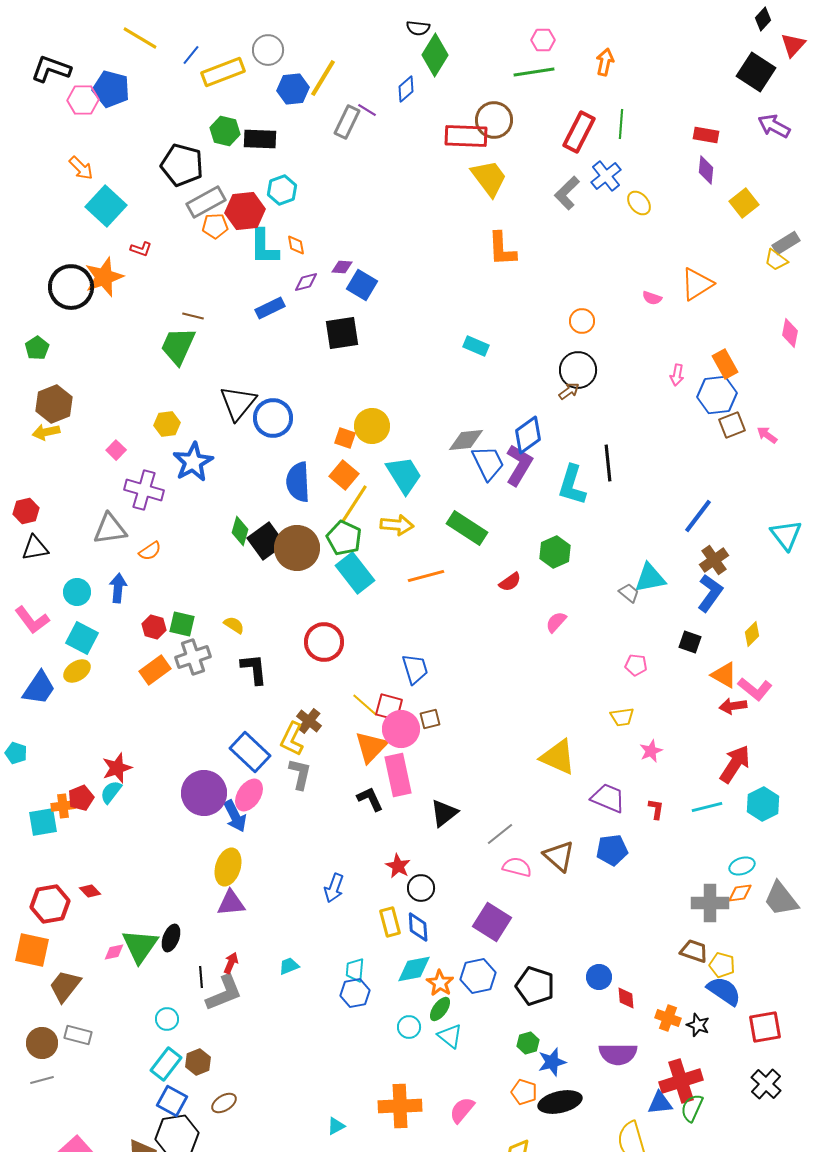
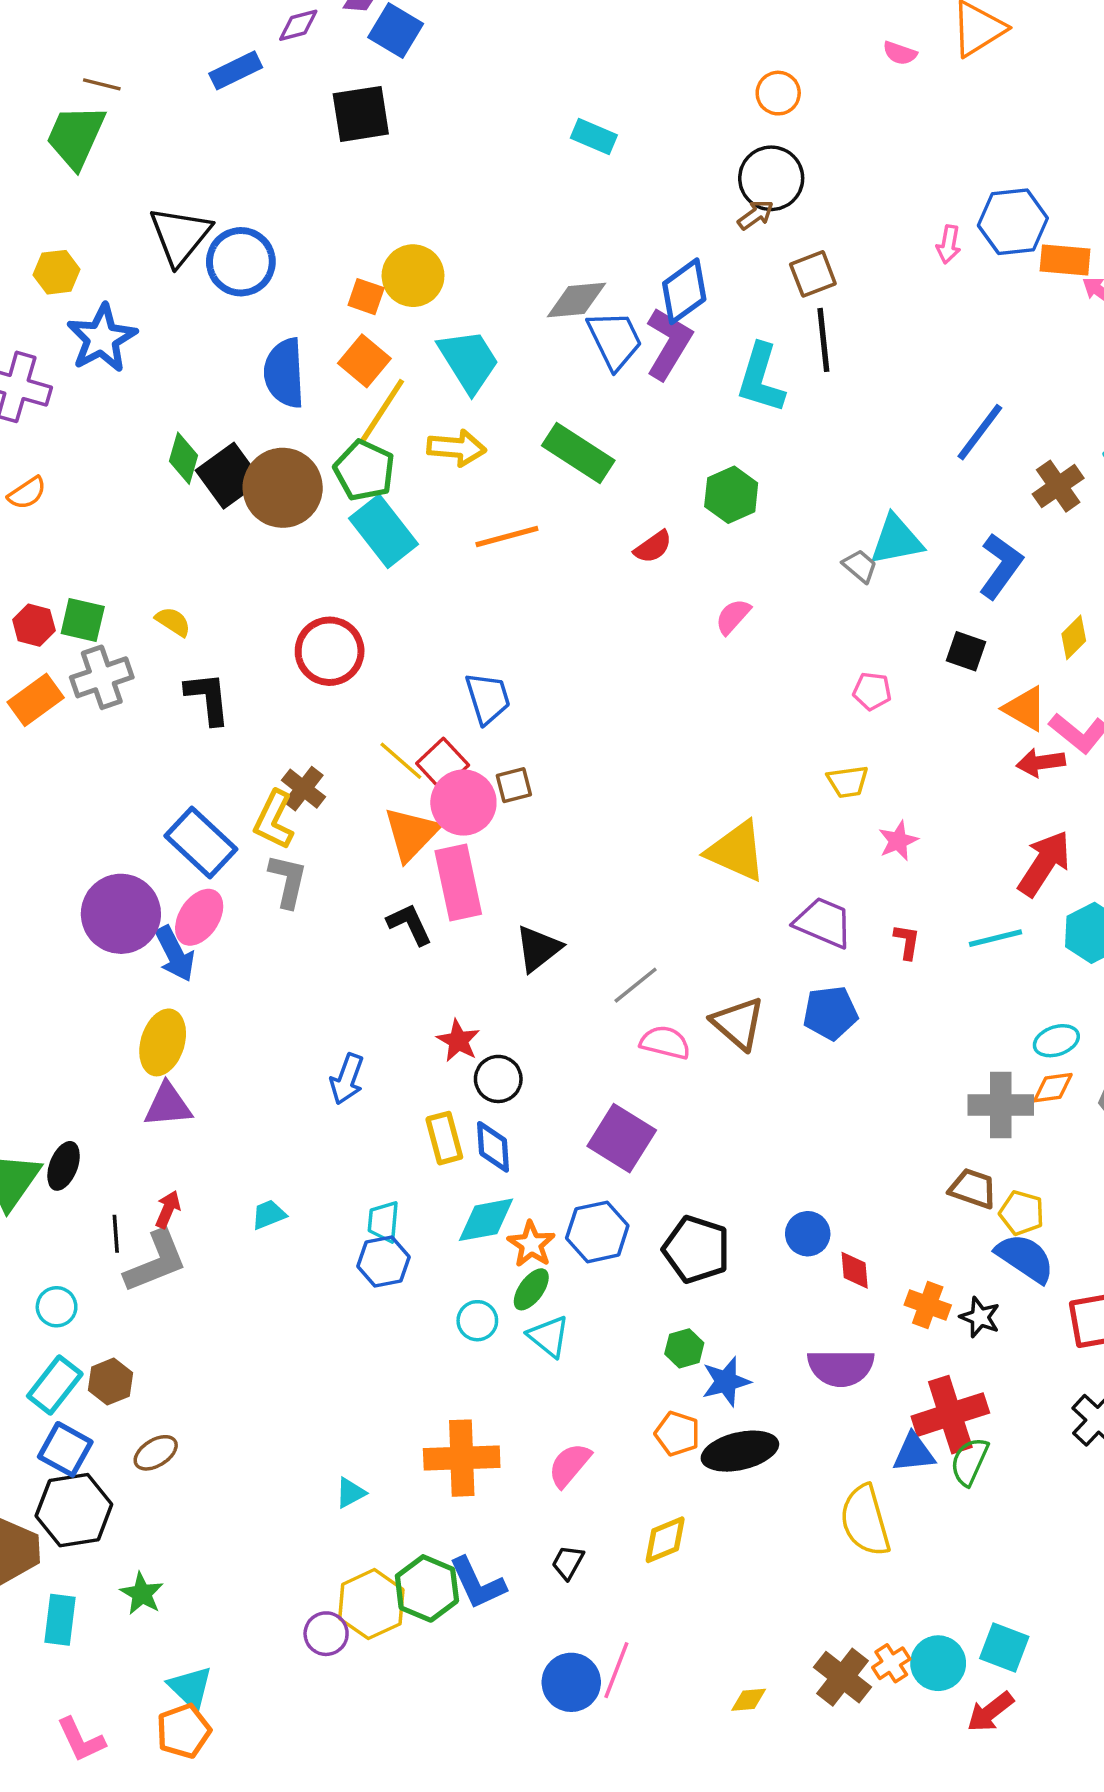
orange rectangle: (725, 364) -> (1065, 260), moved, turned -56
pink arrow: (677, 375) -> (949, 244), moved
brown square: (732, 425) -> (813, 274), moved
brown cross: (714, 560) -> (1058, 486), moved
red square: (389, 707) -> (443, 764), turned 32

